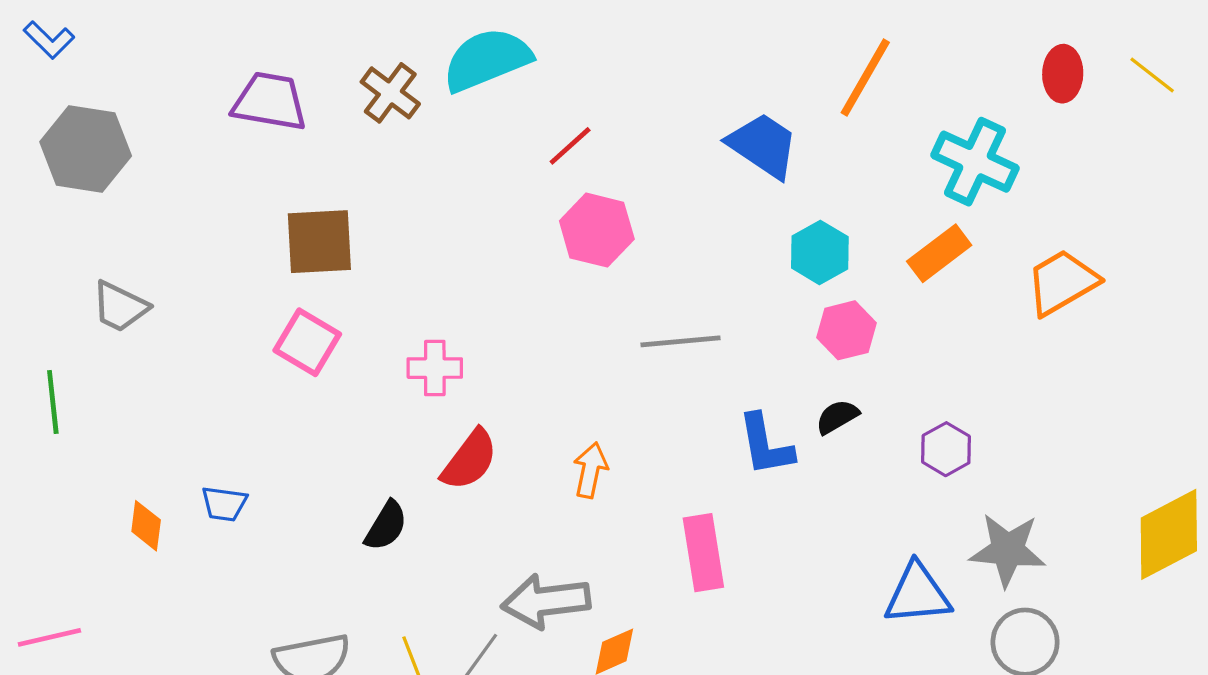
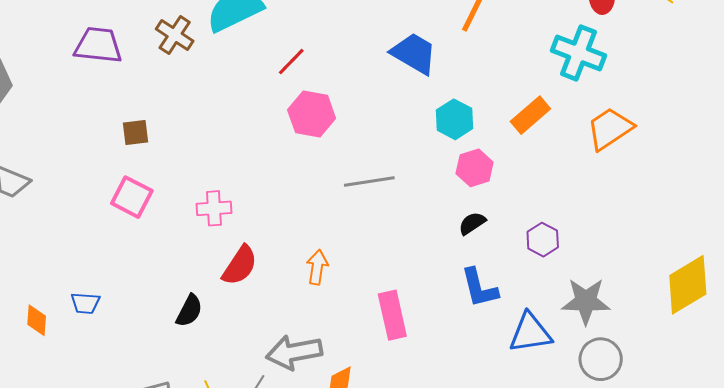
cyan cross: (975, 162) -> (578, 53), moved
brown square: (319, 242) -> (136, 133), size x0.6
blue L-shape: (766, 445) -> (479, 288), moved

